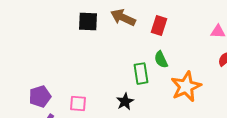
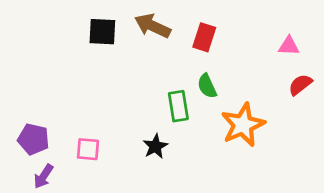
purple pentagon: (40, 97) -> (33, 139), turned 30

